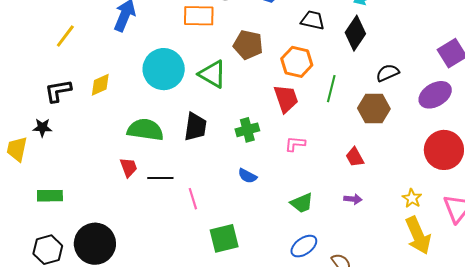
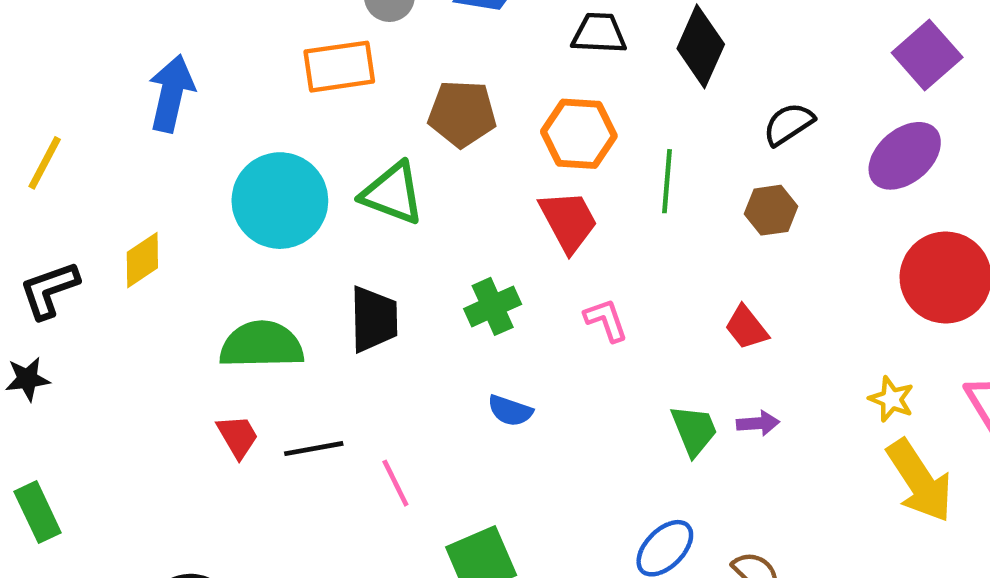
brown hexagon: (374, 108) -> (771, 210), size x0.7
pink L-shape: (295, 144) -> (606, 320), turned 75
green rectangle: (50, 196) -> (38, 512), moved, turned 75
green trapezoid: (302, 203) -> (694, 430), moved, turned -80

